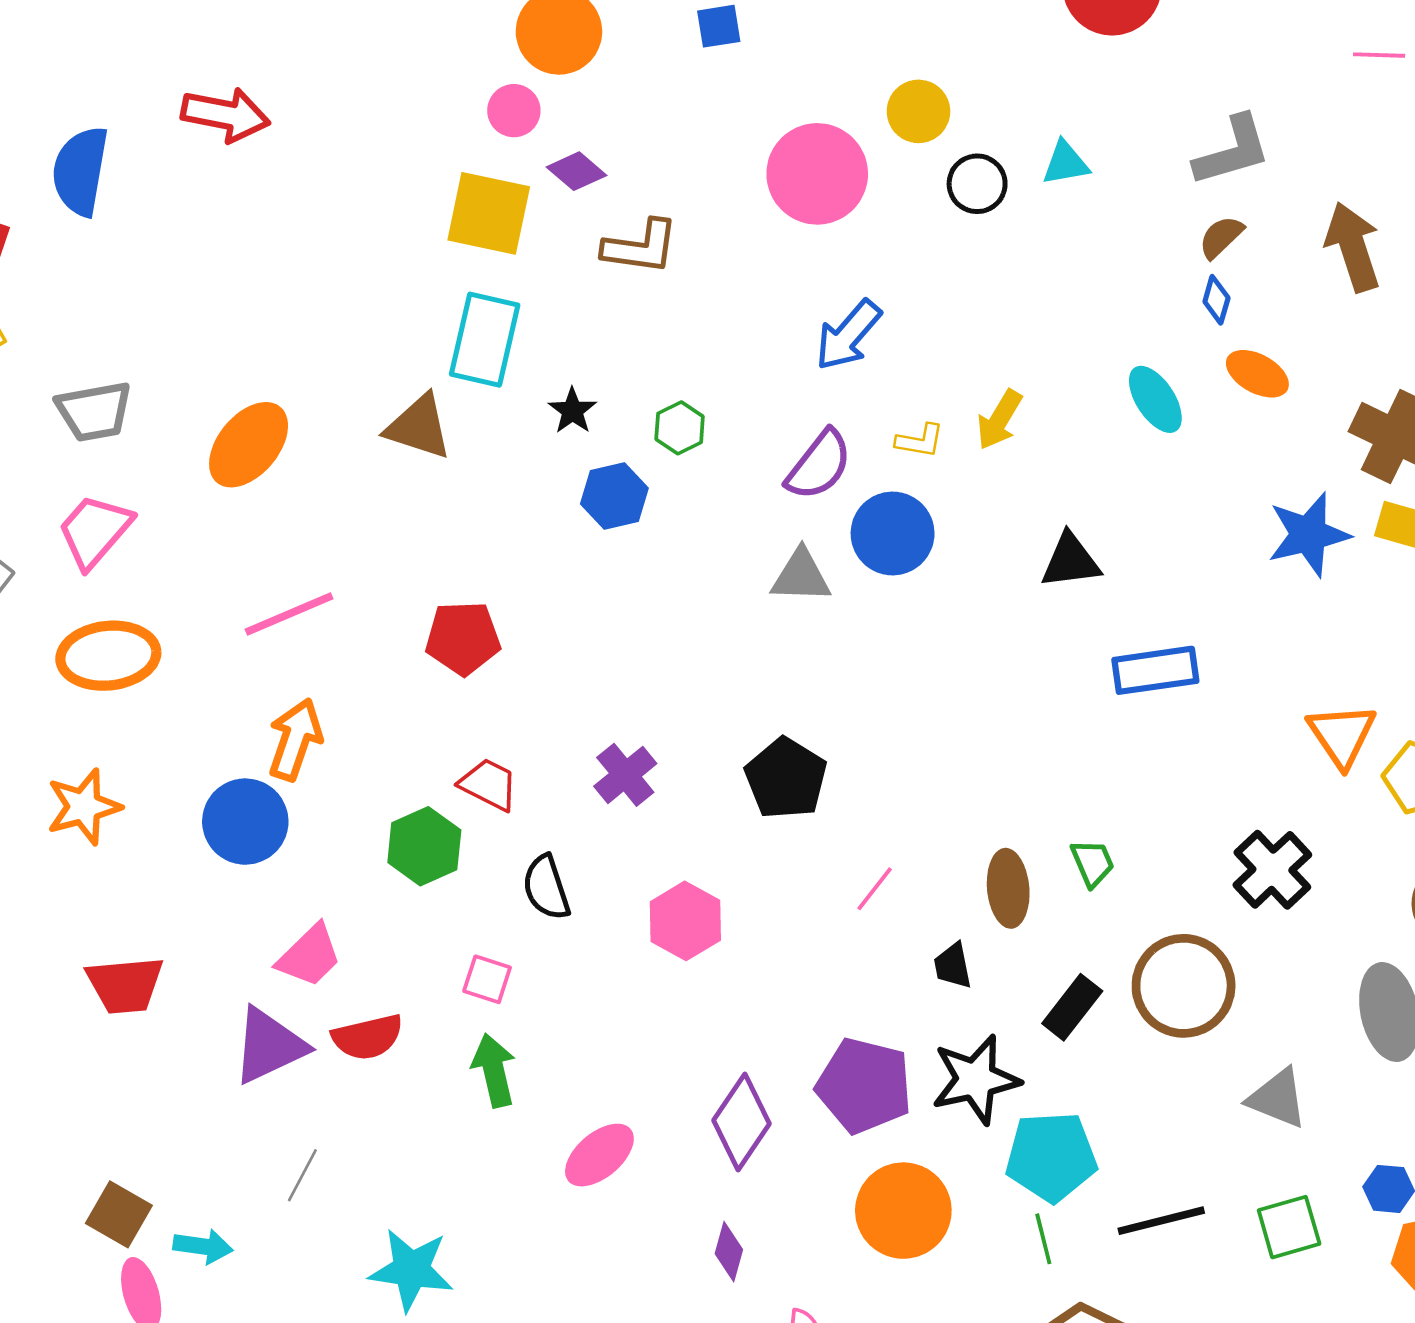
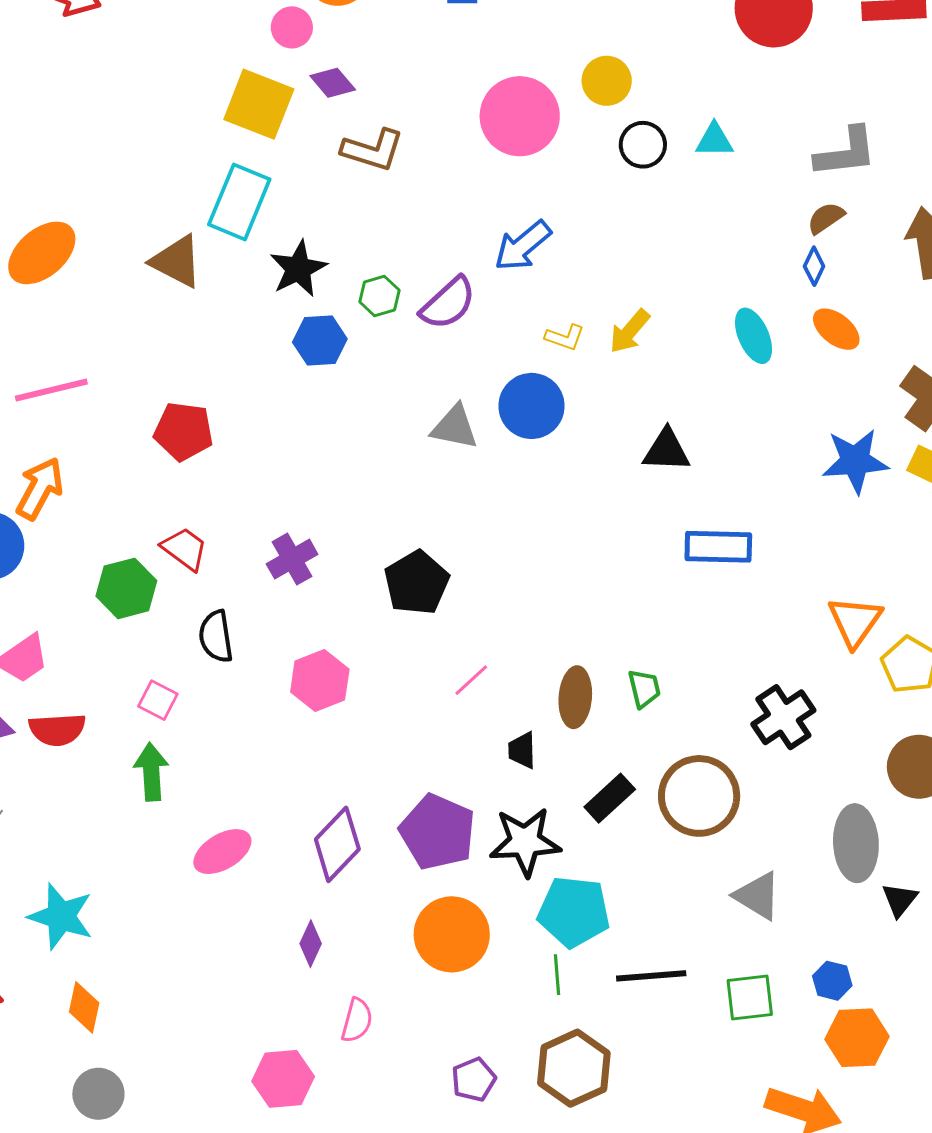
black star: (572, 411) -> (298, 269), size x1.5
purple semicircle: (819, 465) -> (448, 303), moved

